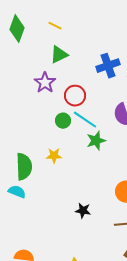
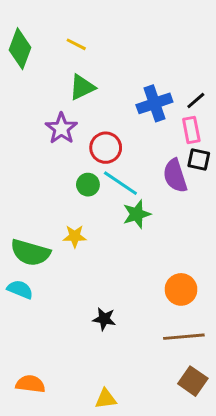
green semicircle: (24, 167) -> (30, 253), turned 108
black star: (83, 211) -> (104, 319), moved

